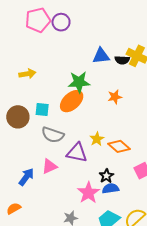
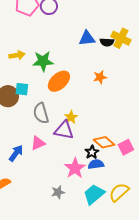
green star: (79, 82) -> (43, 61), moved
cyan square: (42, 110) -> (22, 89), moved
gray semicircle: (53, 135) -> (41, 113), turned 55
yellow star: (97, 139) -> (71, 117), moved
orange diamond: (119, 146) -> (104, 142), moved

